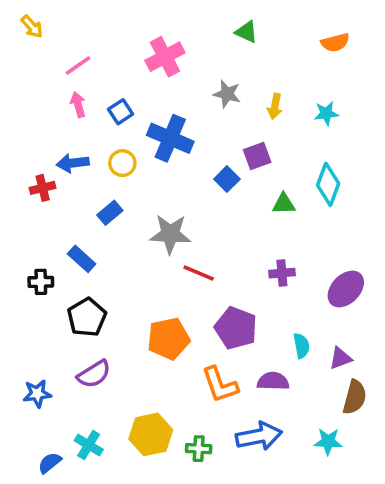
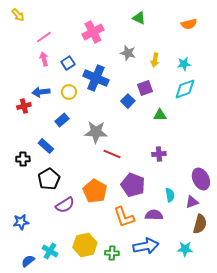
cyan diamond: (328, 184) -> (185, 89), moved, turned 50
purple ellipse: (346, 289) -> (201, 179), moved, turned -70
orange pentagon: (168, 339) -> (95, 191), turned -30
purple semicircle: (94, 374) -> (65, 205), moved

